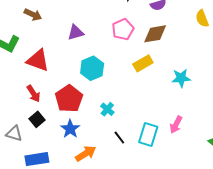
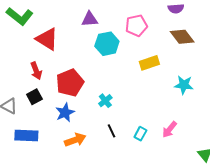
brown diamond: (155, 34) -> (182, 37), moved, turned 50
cyan hexagon: (92, 68) -> (107, 44), moved
cyan rectangle: (148, 135) -> (140, 134), size x0.6

